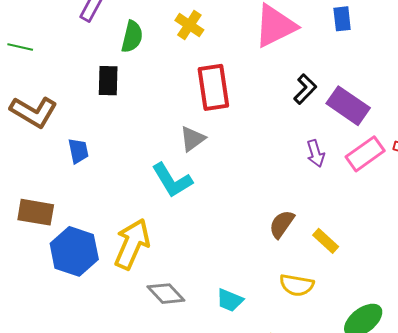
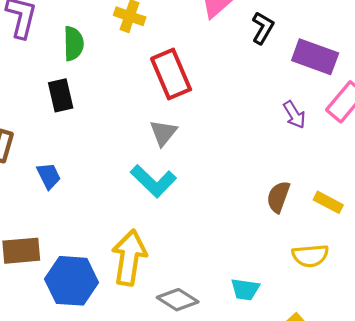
black L-shape: (305, 89) -> (263, 28), moved

